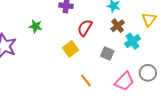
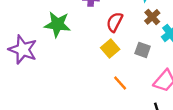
green star: (36, 26) -> (57, 24), size x1.6
yellow square: (71, 49) -> (110, 48), moved

